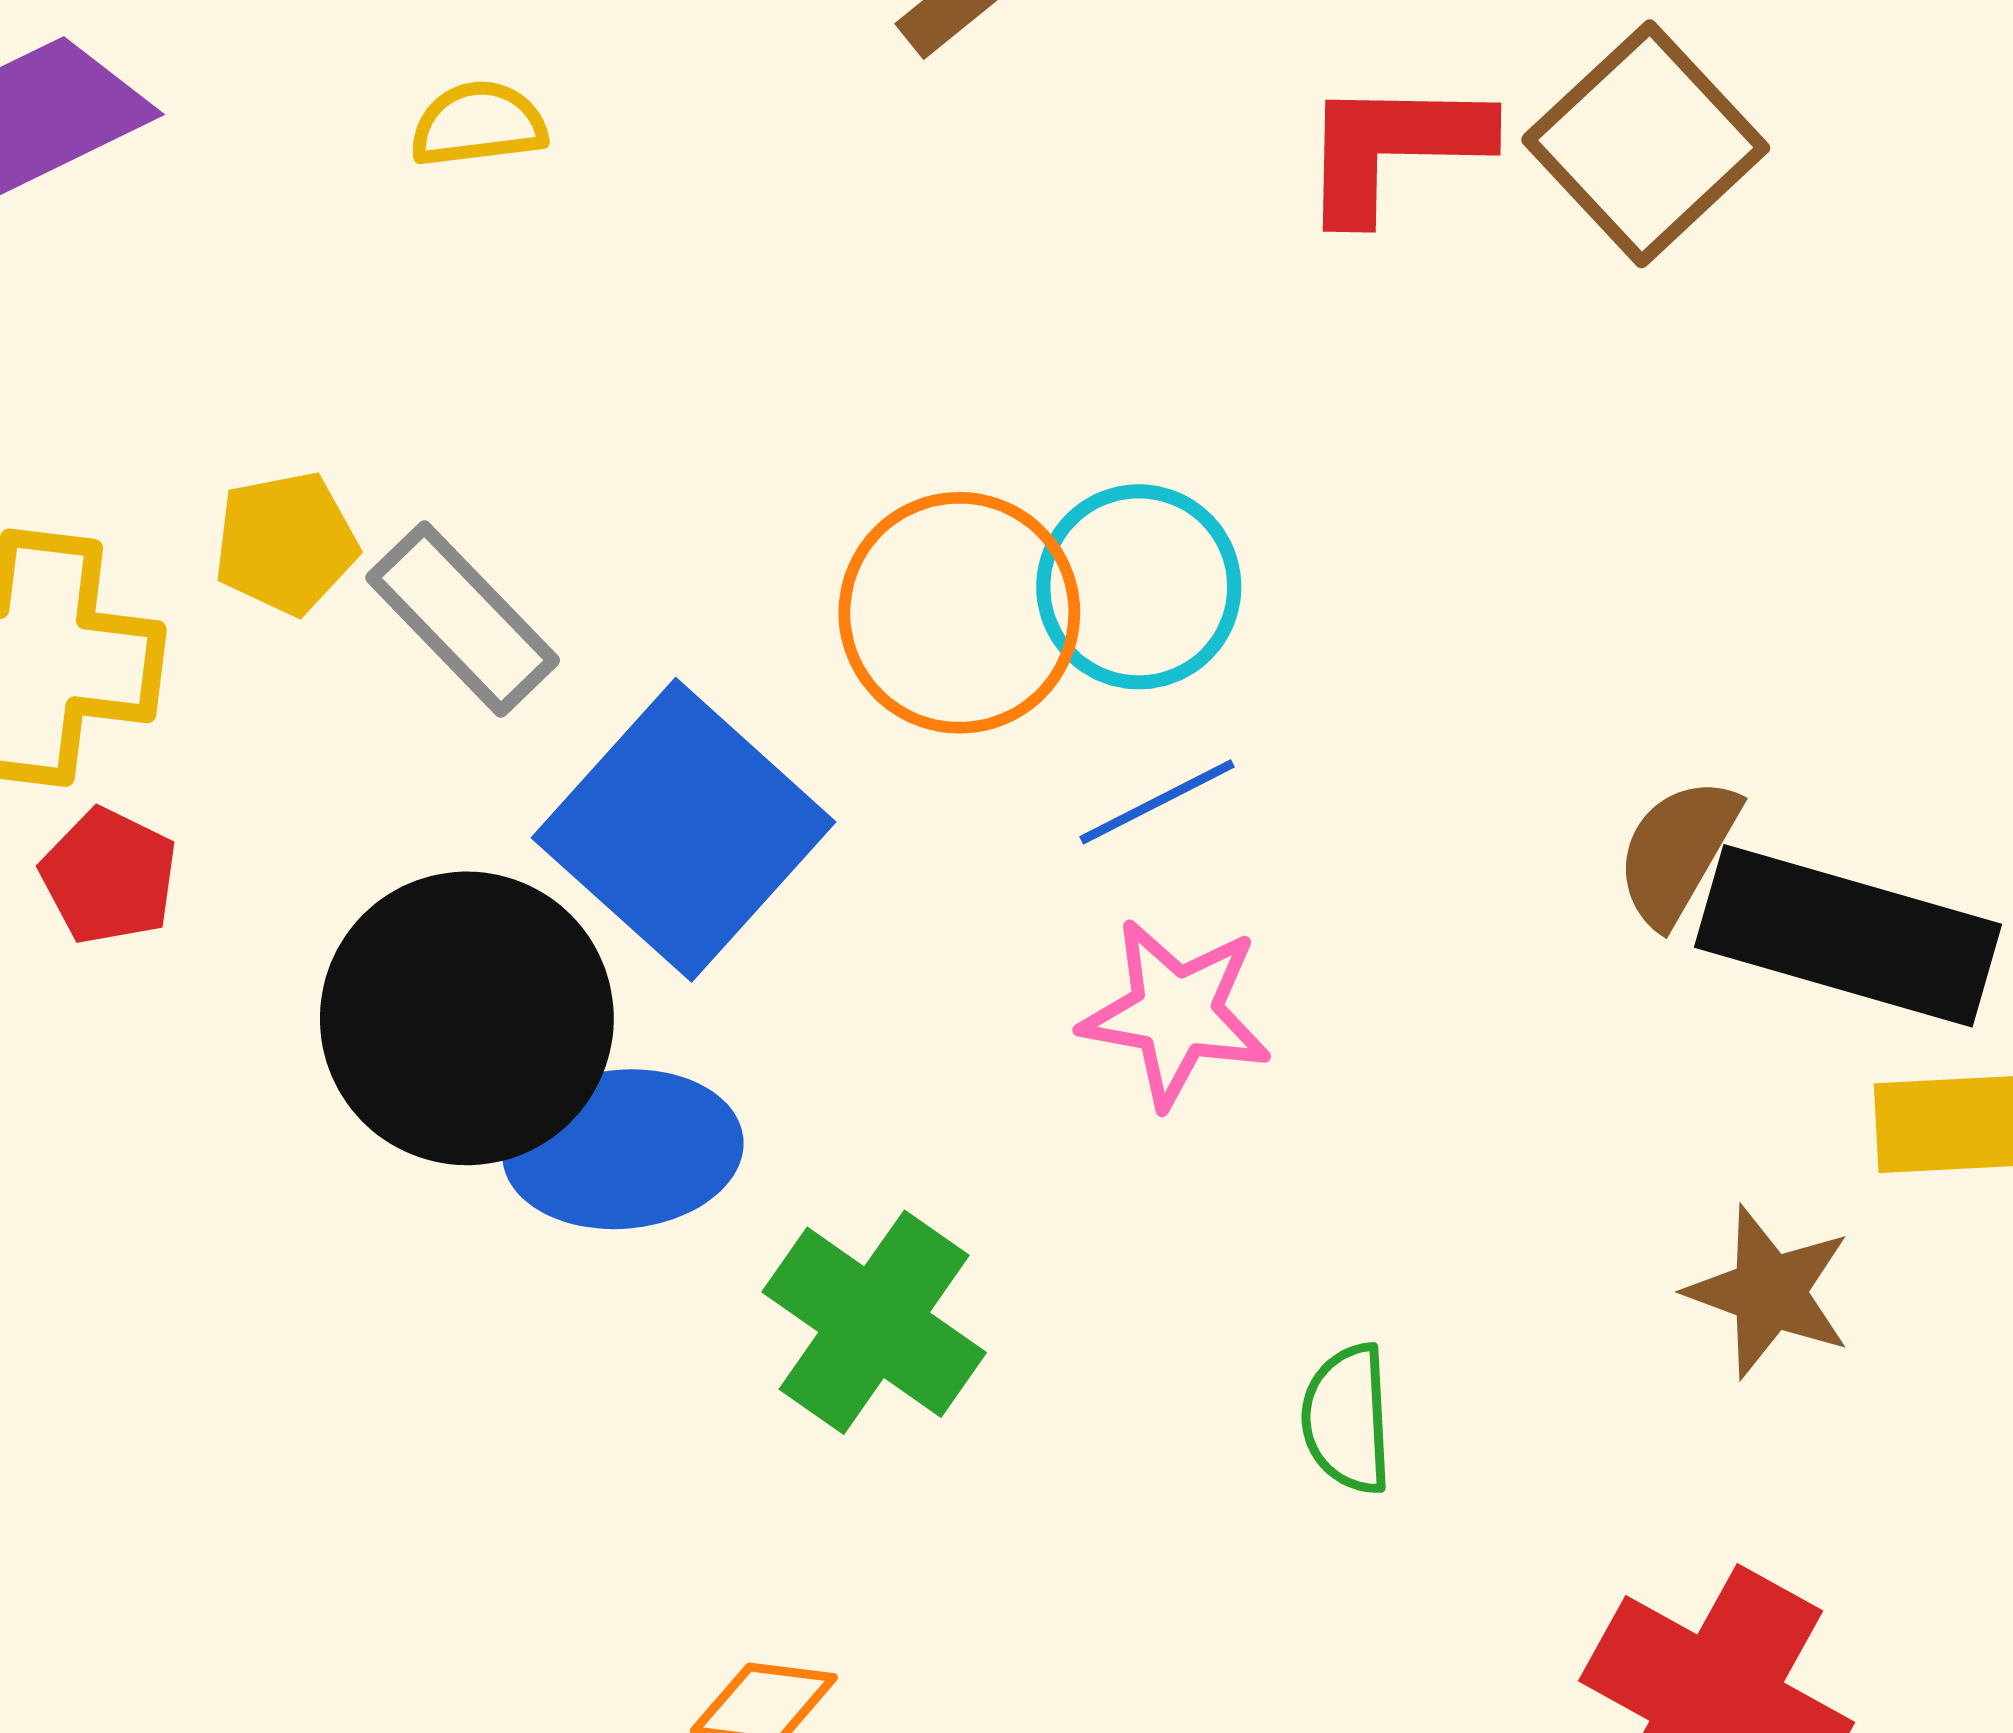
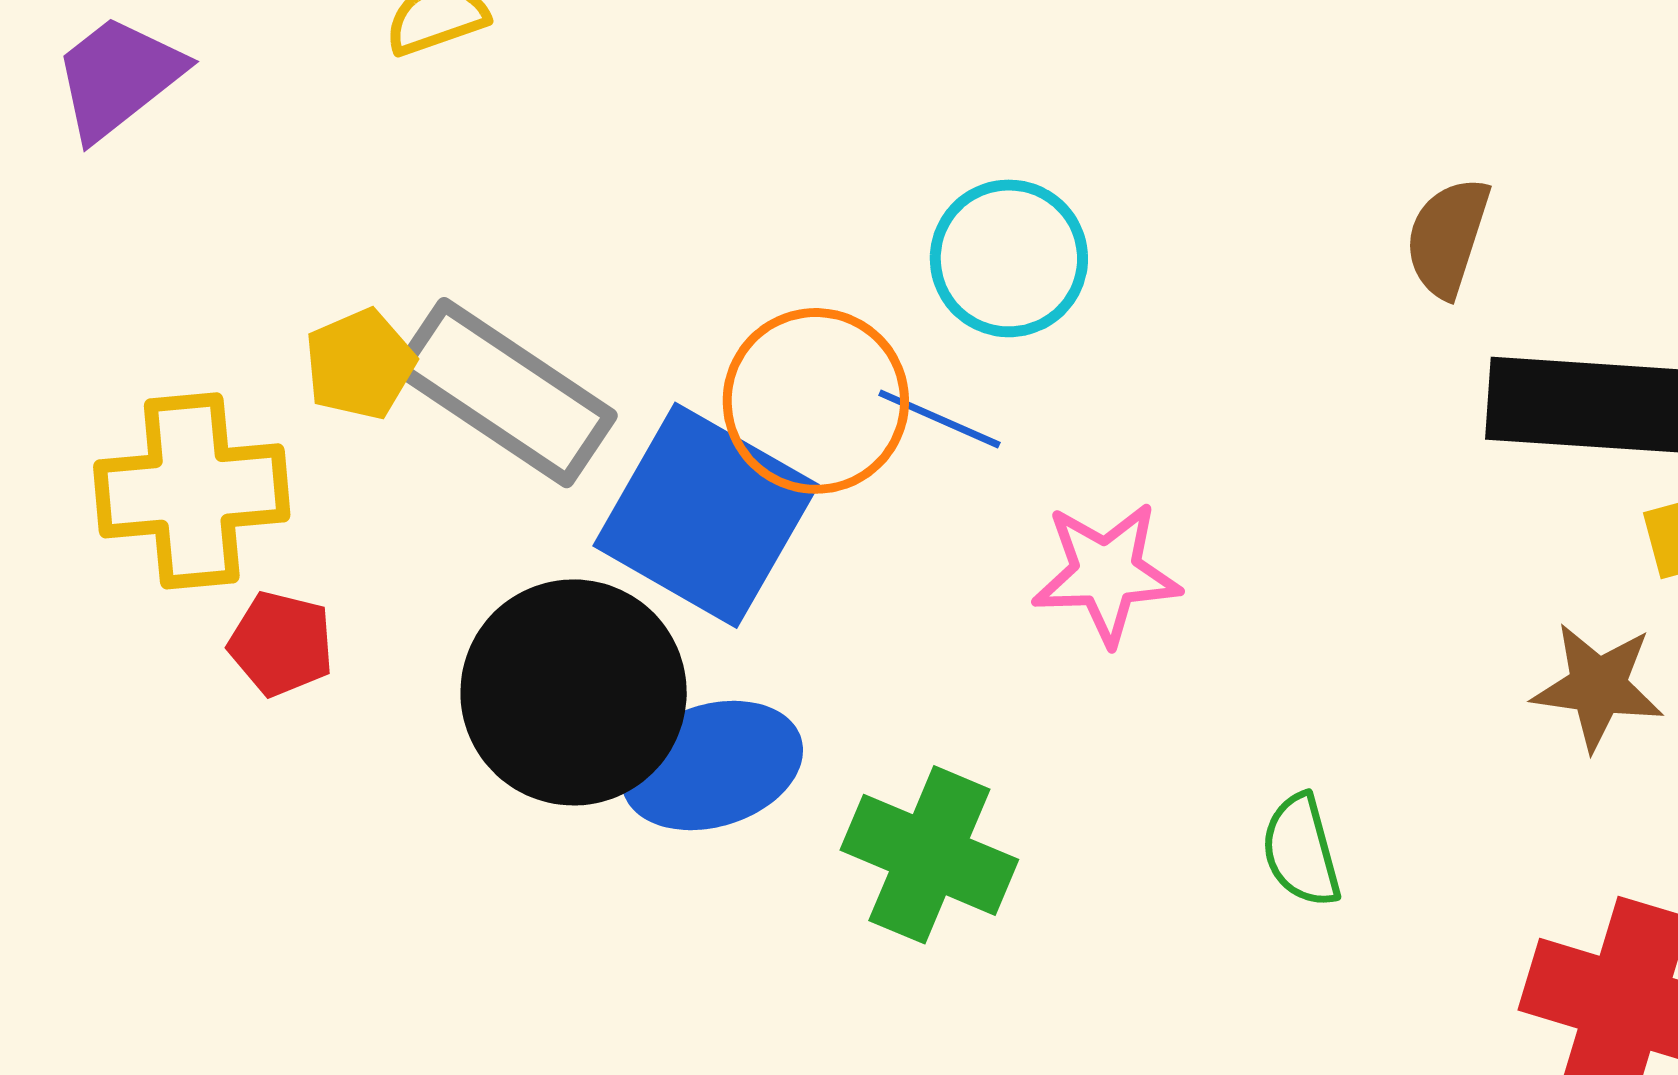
orange circle: (959, 613) -> (816, 401), moved
gray rectangle: (463, 619) -> (505, 393), size x1.4
blue line: (1157, 802) -> (939, 419), moved, turned 63
brown semicircle: (1677, 851) -> (1448, 237), moved

